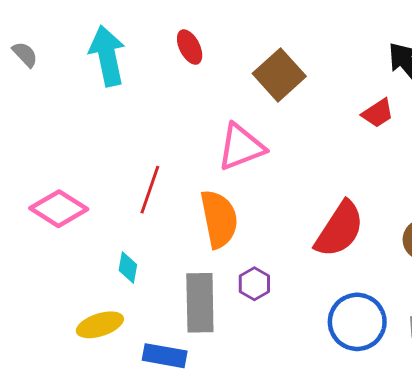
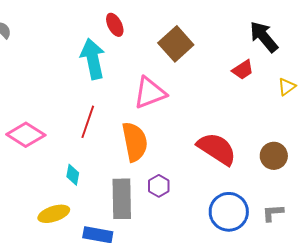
cyan arrow: (107, 56) -> (93, 59), moved
red semicircle: (340, 229) -> (217, 149), turned -90

